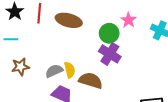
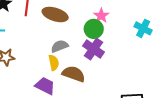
pink star: (128, 20) -> (101, 16), moved
gray semicircle: (54, 71) -> (60, 46), moved

